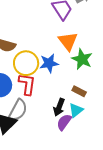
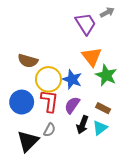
blue star: (49, 63) -> (72, 79), turned 30
gray semicircle: (18, 110) -> (49, 130), moved, size x0.6
purple semicircle: (64, 122) -> (72, 105), moved

